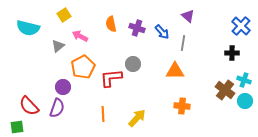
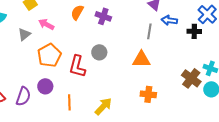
orange semicircle: (111, 24) -> (77, 12), turned 42
blue arrow: (162, 32) -> (169, 20), moved, turned 140
black cross: (232, 53) -> (194, 31), moved
red L-shape: (111, 78) -> (77, 66), turned -70
purple circle: (63, 87) -> (45, 86), moved

